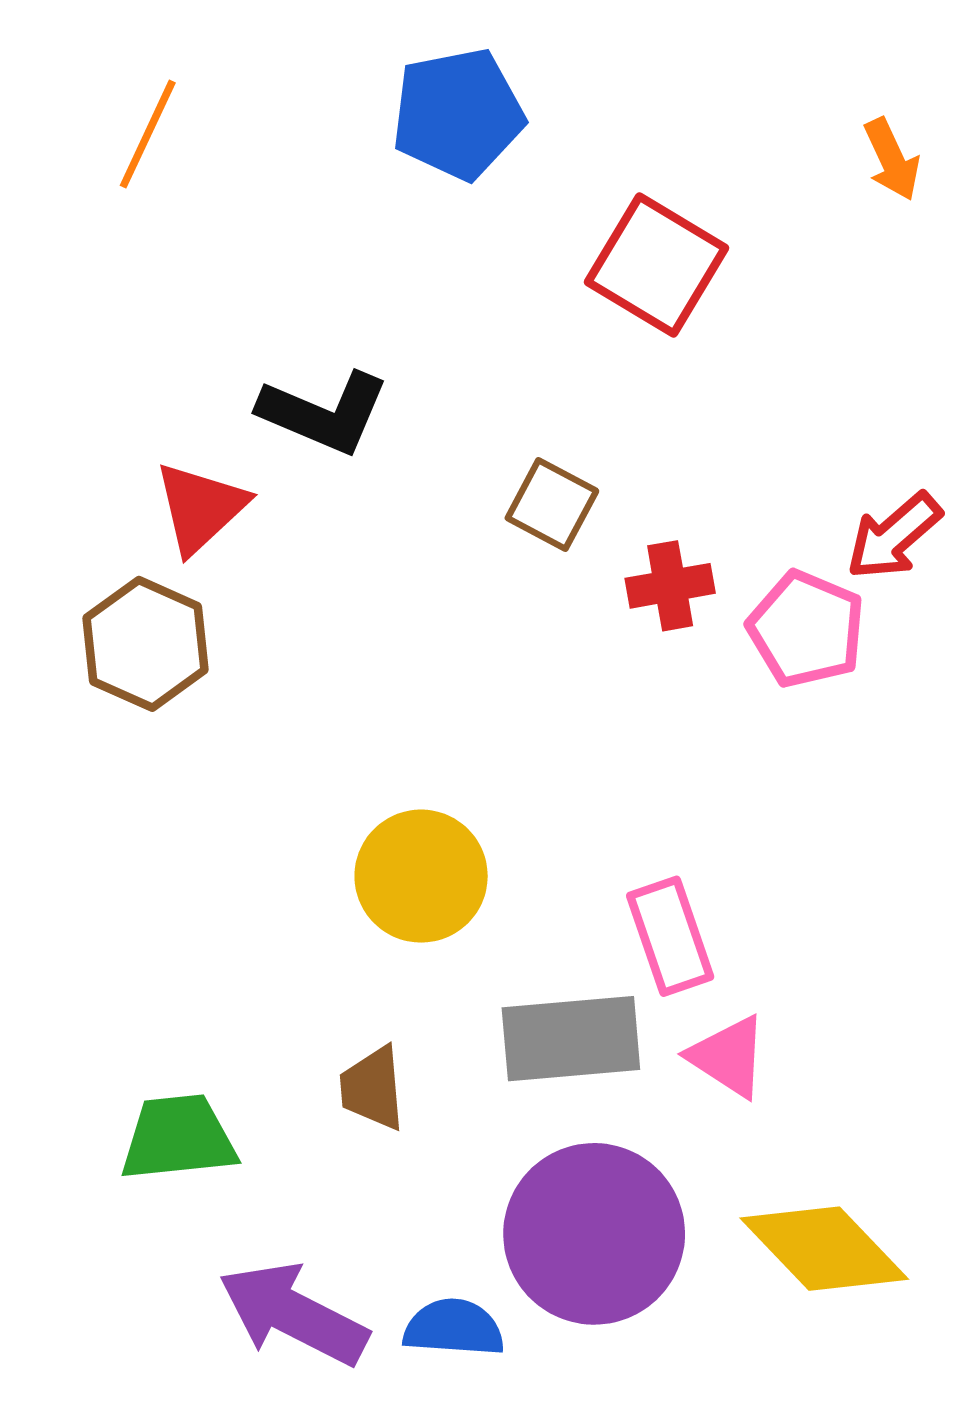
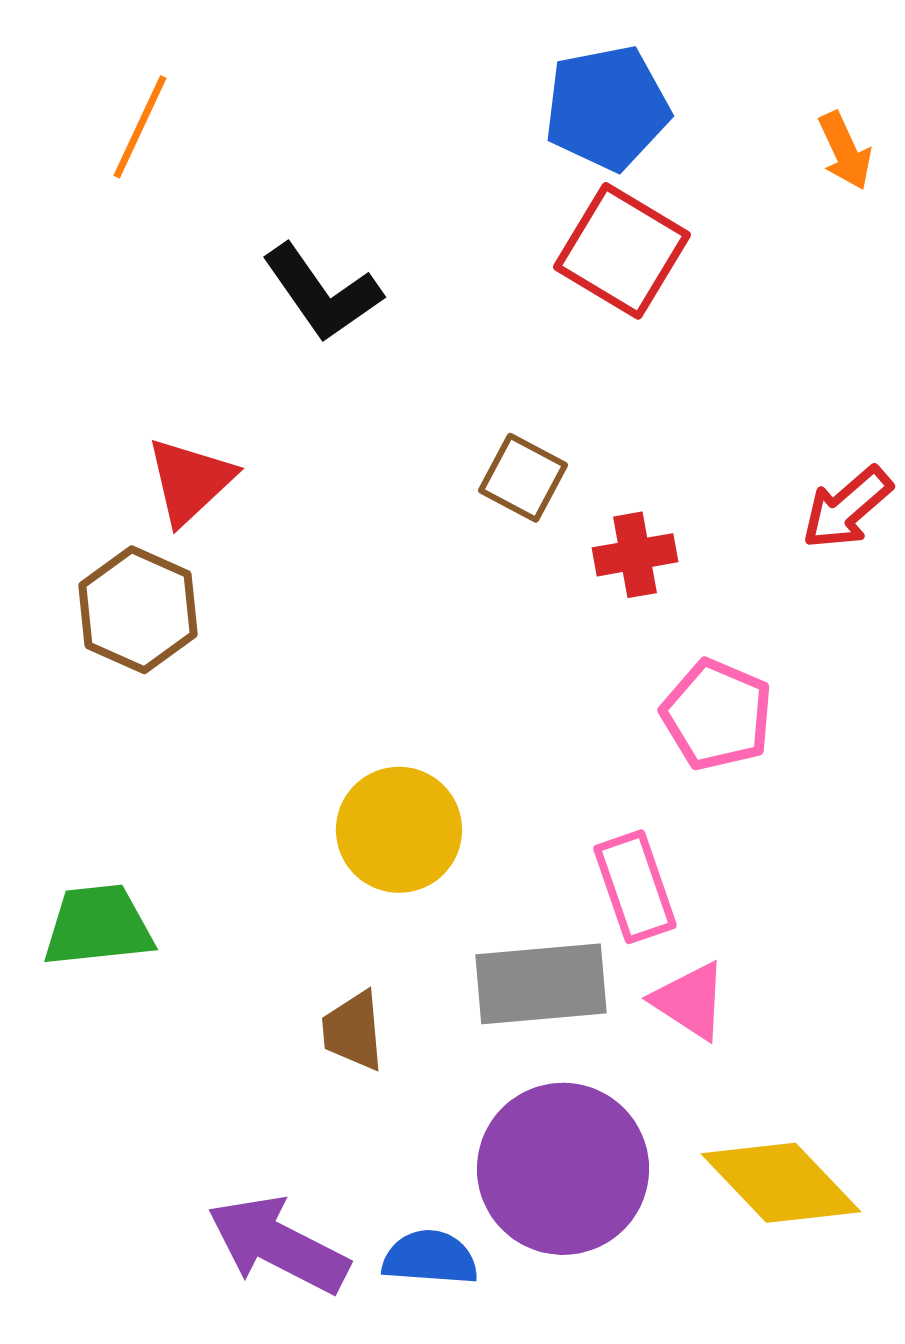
blue pentagon: (458, 114) -> (607, 108), moved
black L-shape: (324, 413) -> (322, 293), moved, turned 32
pink pentagon: (806, 629) -> (717, 715), moved
green trapezoid: (178, 1138) -> (98, 926), moved

